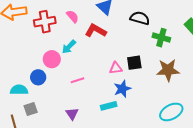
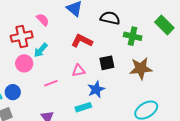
red cross: (45, 22) -> (22, 37), moved
red L-shape: (96, 31) -> (82, 41), moved
pink triangle: (116, 68) -> (79, 70), moved
blue circle: (38, 77) -> (13, 92), moved

